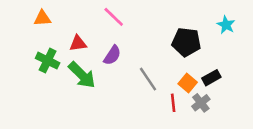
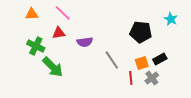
pink line: (114, 17) -> (63, 13), moved
purple semicircle: (112, 55) -> (85, 42), turned 49
green arrow: (82, 75) -> (53, 67), moved
orange square: (188, 83) -> (142, 63), turned 32

